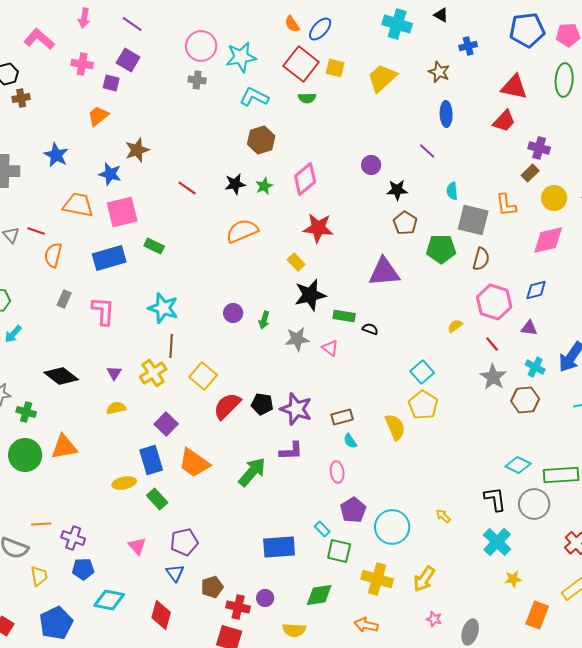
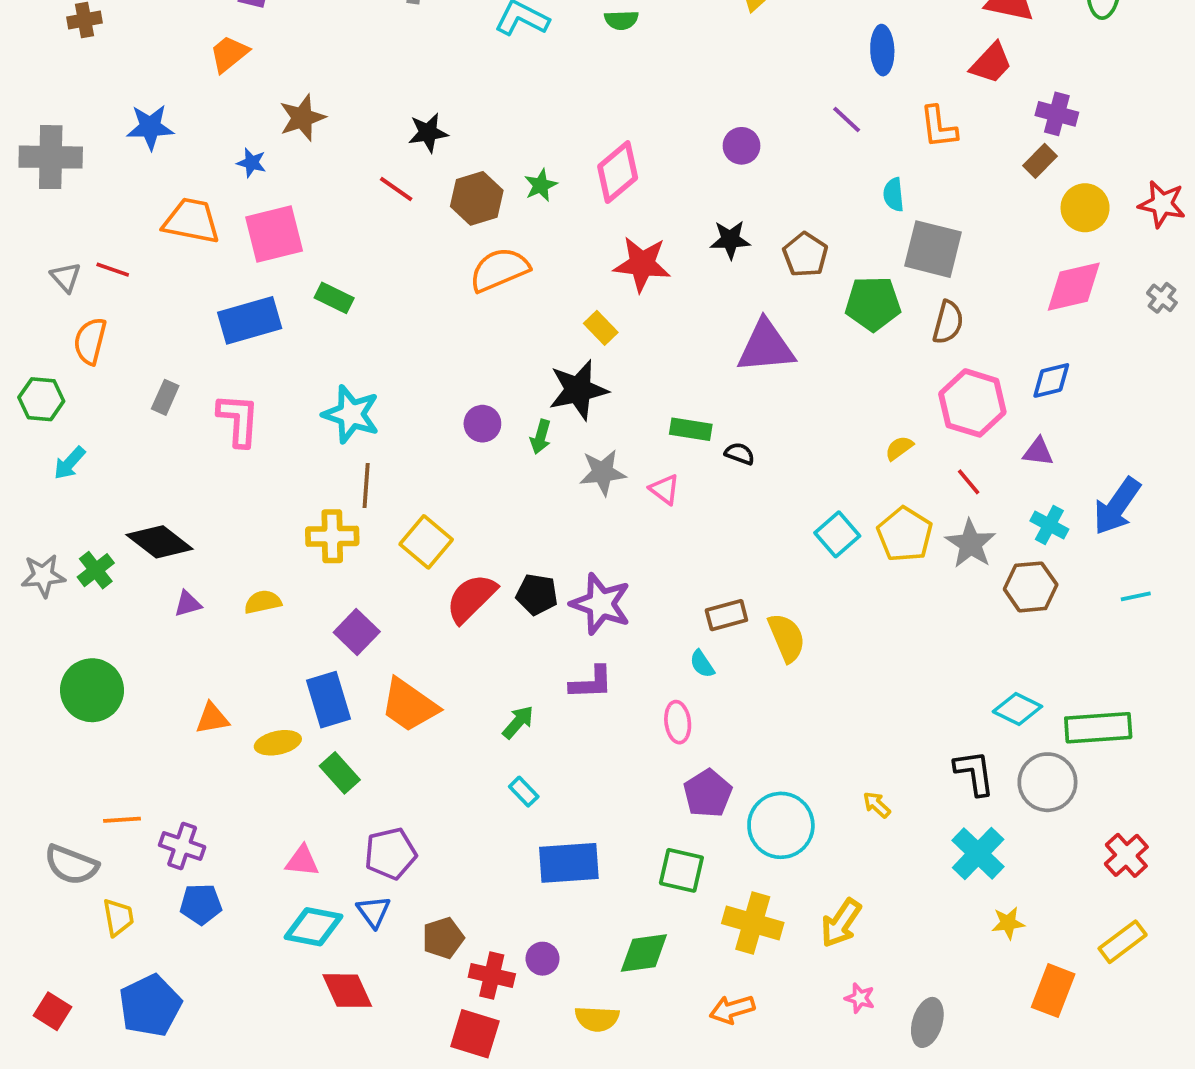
brown hexagon: (261, 140) -> (477, 198), moved
blue star: (56, 155) -> (150, 127), turned -30
blue star: (110, 174) -> (252, 163), size x0.7
black star: (235, 184) -> (428, 133), moved
black star: (397, 190) -> (730, 240), moved
orange L-shape: (506, 205) -> (939, 127), moved
orange semicircle: (53, 255) -> (90, 341), moved
black star: (310, 295) -> (578, 390), moved
purple triangle: (114, 373) -> (188, 604), moved, turned 42
yellow cross: (153, 373) -> (332, 536), turned 32
yellow pentagon: (423, 405) -> (905, 534), moved
green cross: (26, 412) -> (96, 570), moved, turned 36
brown rectangle: (342, 417) -> (726, 615), moved
orange triangle: (64, 447) -> (212, 718), moved, size x0.7
green arrow: (252, 472) -> (518, 722), size x0.6
cyan rectangle: (322, 529) -> (524, 792), moved
pink triangle: (137, 546) -> (302, 861), turned -42
cyan diamond: (109, 600) -> (313, 927), moved
red diamond: (161, 615) -> (347, 991), turned -40
orange arrow: (366, 625) -> (732, 1009), turned -30

